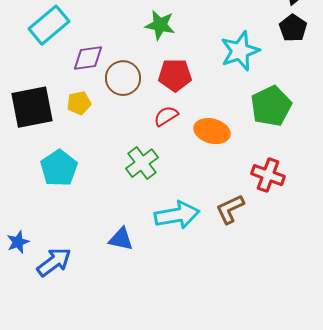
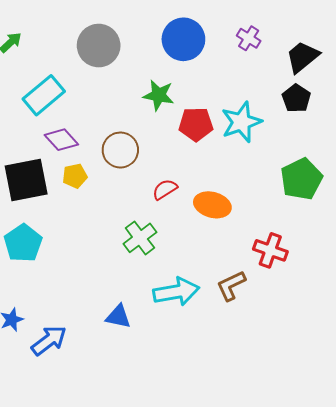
purple diamond: (88, 58) -> (61, 140), moved, turned 56
red pentagon: (175, 75) -> (196, 124), moved
green pentagon: (271, 106) -> (301, 179), moved
cyan pentagon: (59, 168) -> (23, 243), moved

